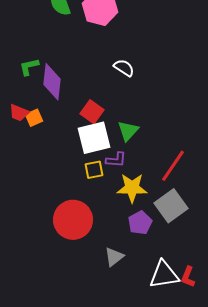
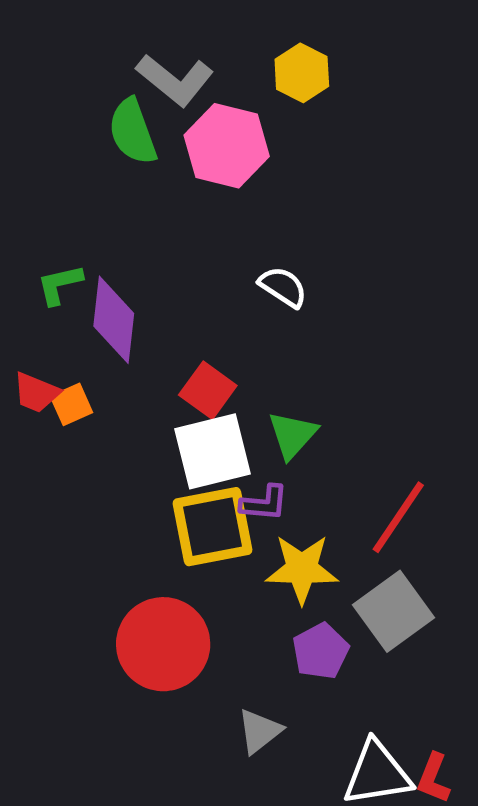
yellow square: (94, 170) -> (213, 527), size x1.8

